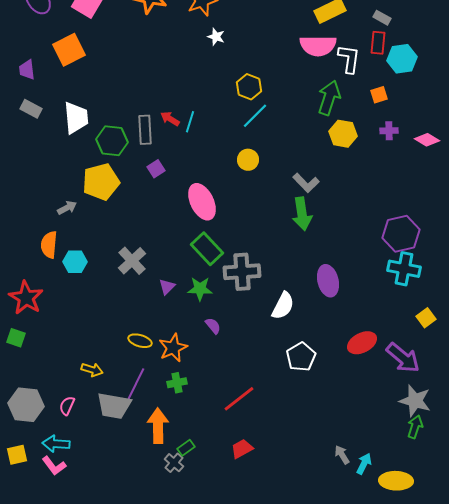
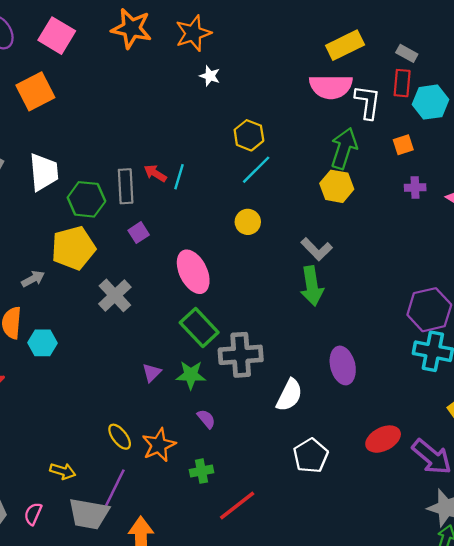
yellow hexagon: (343, 134) -> (337, 186), moved
gray cross: (132, 261) -> (115, 295), moved
yellow ellipse: (140, 341) -> (120, 437), turned 35
green cross: (177, 383) -> (201, 471), moved

